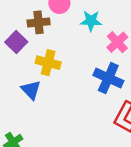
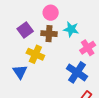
brown cross: (39, 22) -> (49, 34), moved
purple square: (16, 42) -> (25, 30), moved

